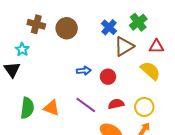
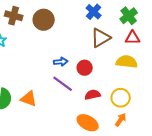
green cross: (138, 22) -> (129, 16), moved
blue cross: (109, 27) -> (94, 12), moved
yellow semicircle: (150, 71) -> (127, 62), turned -35
purple line: (86, 105) -> (63, 84), moved

